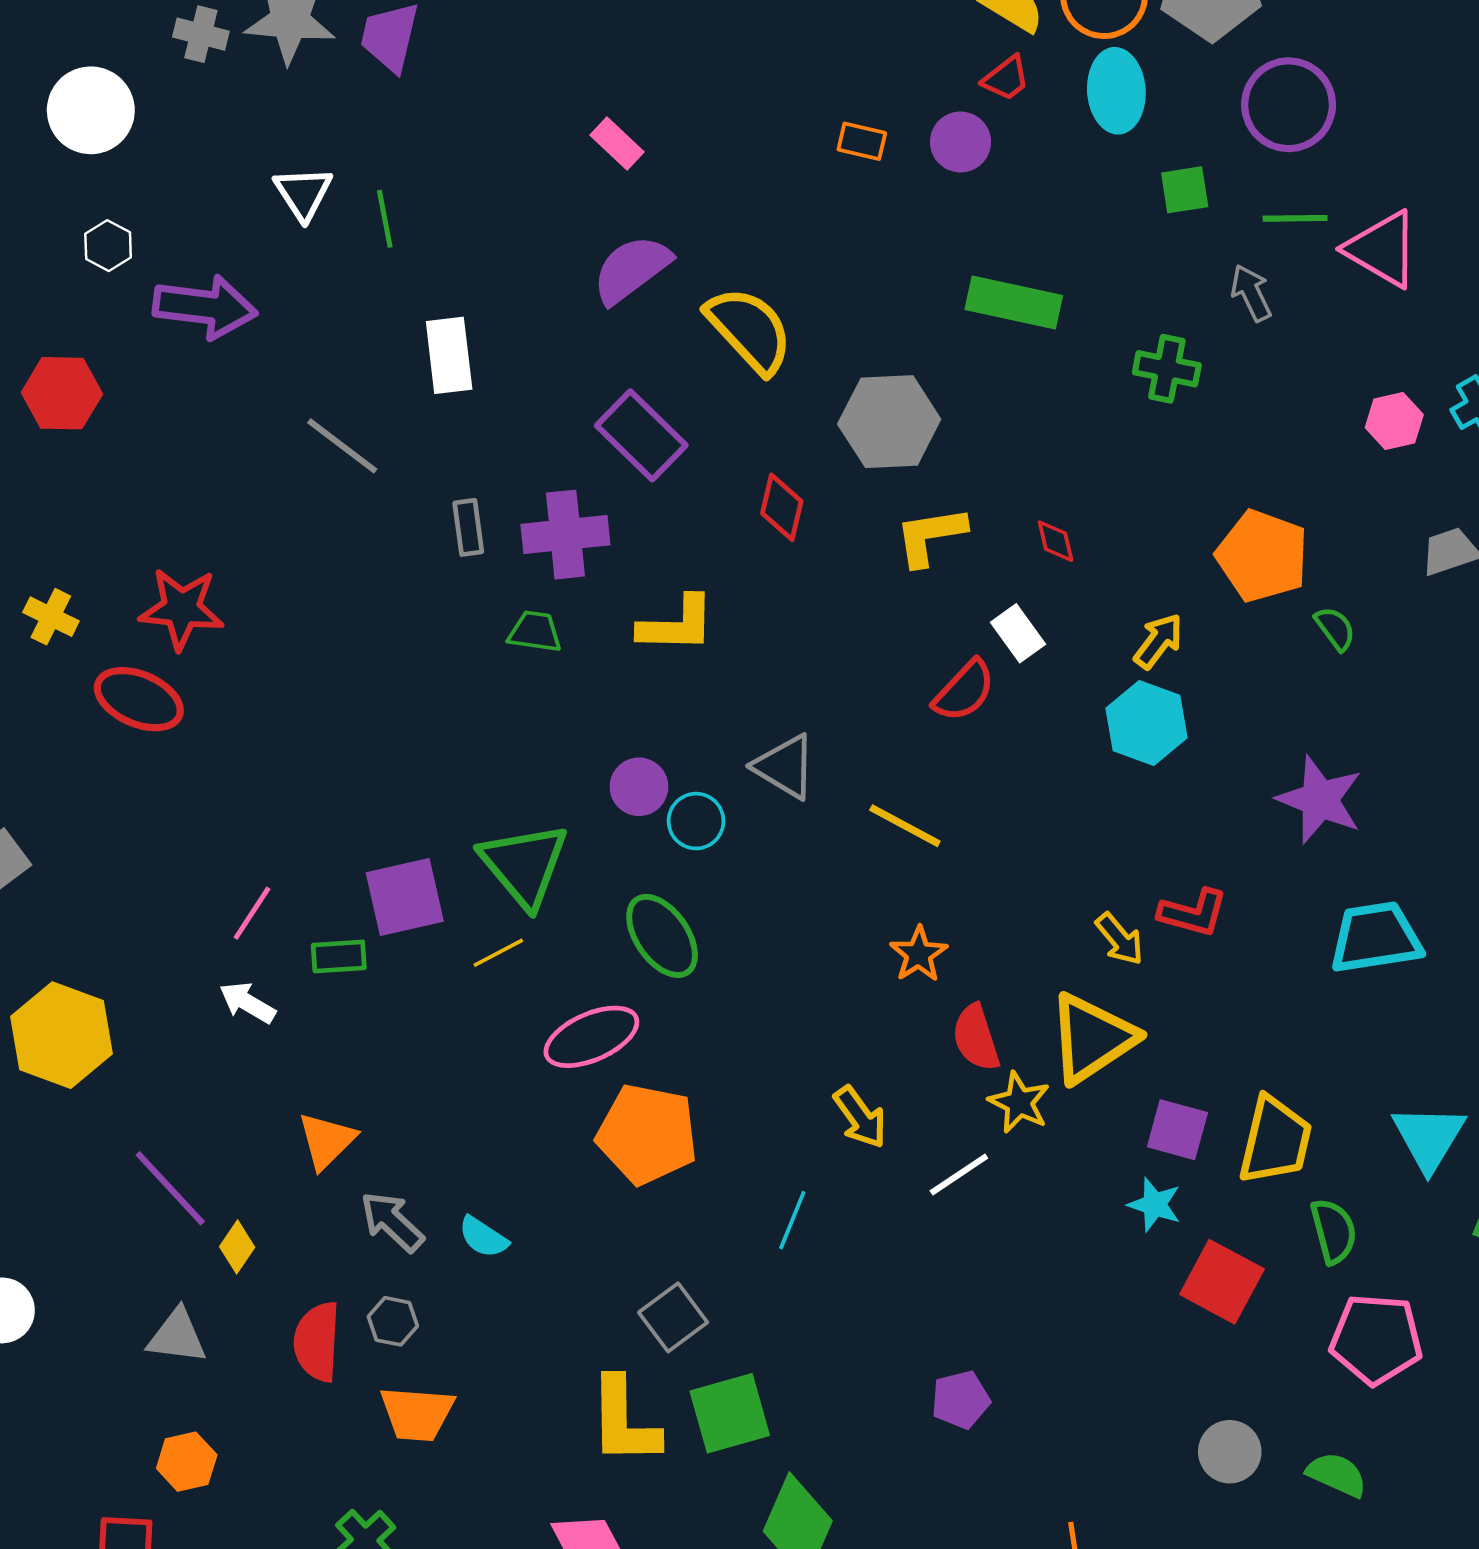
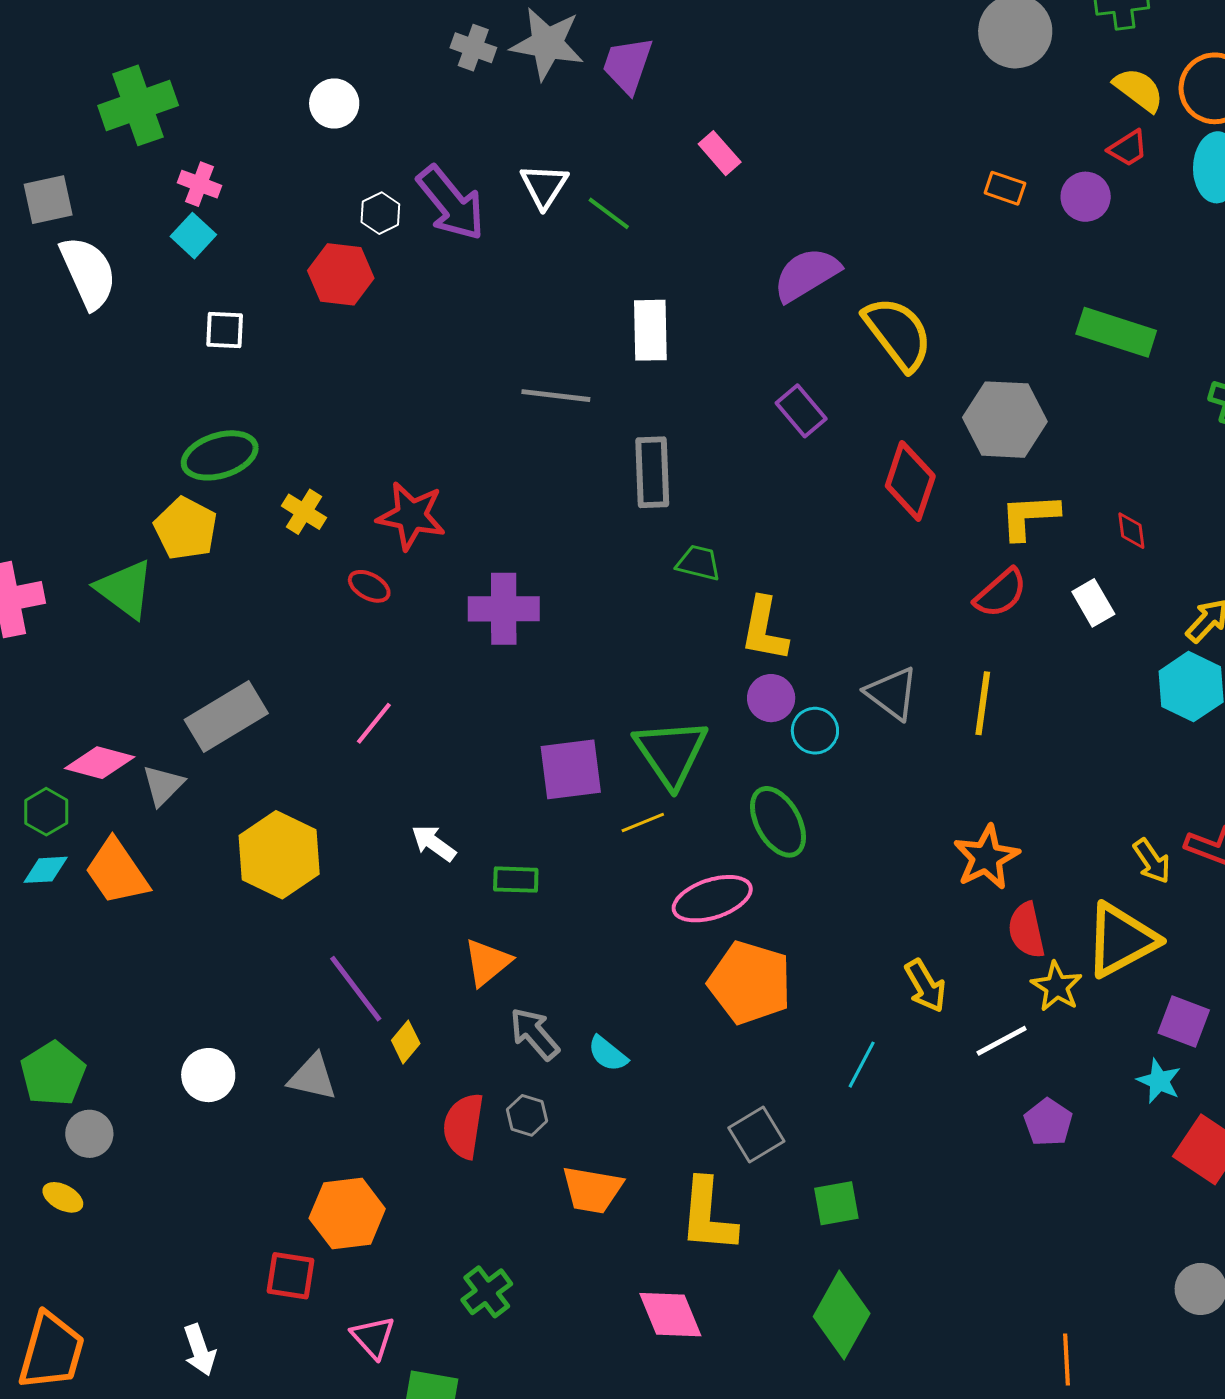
white circle: (91, 110) -> (334, 104), moved, size x0.7
pink rectangle: (617, 143) -> (720, 153), moved
green line: (385, 219) -> (609, 213), turned -48
purple arrow: (205, 307) -> (451, 203), moved, turned 38
red hexagon: (62, 393) -> (341, 274), moved
purple rectangle: (641, 435) -> (801, 411), size x0.7
gray line: (342, 446) -> (556, 396), turned -36
red diamond: (782, 507) -> (910, 481), size x1.4
gray rectangle: (468, 527) -> (652, 472), size x1.5
purple cross: (565, 535) -> (504, 609), moved
yellow L-shape: (677, 624) -> (764, 629), moved, turned 94
red semicircle: (964, 691) -> (1001, 593), moved
red ellipse: (139, 699) -> (369, 586), size x0.6
yellow line: (905, 826) -> (983, 703), moved, turned 64
pink line: (252, 913) -> (374, 723), moved
orange star: (919, 954) -> (986, 857), size x1.4
green rectangle: (339, 956) -> (516, 880), moved
gray triangle: (177, 1336) -> (313, 1077), moved
purple pentagon: (961, 1400) -> (1048, 1122), moved, turned -30
green square: (730, 1413) -> (836, 1203), moved, size x0.7
orange trapezoid: (417, 1414) -> (592, 1190), moved
orange hexagon: (187, 1462) -> (347, 1214), size x1.5

